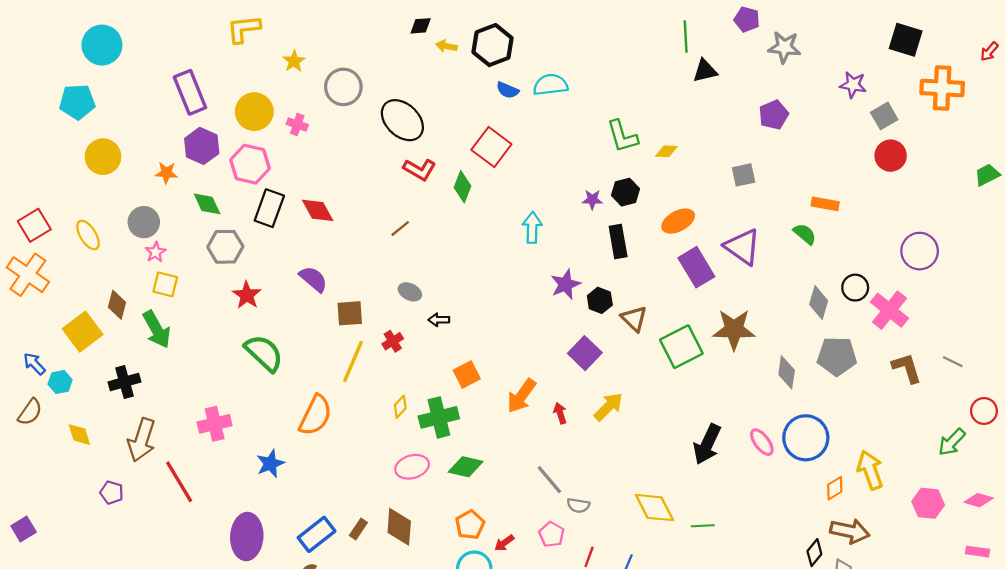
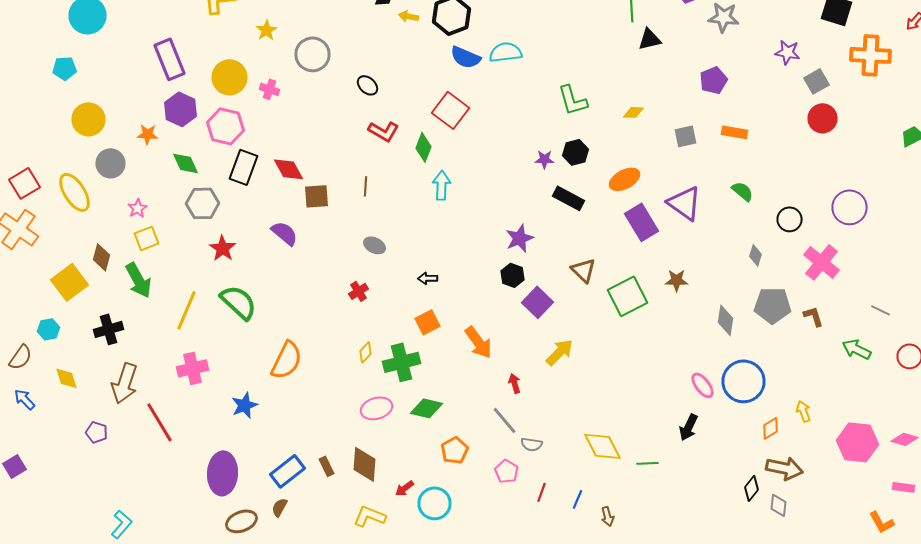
blue semicircle: (508, 90) -> (466, 57), size x1.4
cyan pentagon: (77, 102) -> (64, 68), size x0.7
black ellipse: (402, 120) -> (368, 85), size x0.5
yellow diamond: (666, 151) -> (634, 112), moved
orange rectangle: (825, 204) -> (734, 132), moved
gray circle: (144, 222) -> (110, 163), moved
cyan arrow: (532, 227) -> (442, 185), moved
brown line: (400, 229) -> (366, 186), turned -48
yellow ellipse: (88, 235) -> (74, 192), size x1.4
black rectangle: (618, 241) -> (568, 198), turned -52
yellow square: (165, 284) -> (146, 238), turned -35
black circle: (855, 288) -> (790, 219), moved
black hexagon: (600, 300) -> (512, 275), moved
gray diamond: (819, 303) -> (756, 255), size x0.7
brown square: (350, 313) -> (316, 196), moved
black arrow: (439, 320) -> (428, 278), moved
brown star: (734, 329) -> (676, 280), size x0.6
yellow line: (353, 362) -> (186, 310), moved
blue arrow: (34, 364) -> (24, 399), moved
brown L-shape: (907, 368) -> (814, 316), moved, size x0.7
orange arrow: (521, 396) -> (478, 342), turned -72
red arrow: (560, 413) -> (514, 383), moved
green arrow: (952, 442) -> (856, 349), moved, turned 72
black arrow: (707, 444) -> (688, 427), moved, size x0.7
yellow arrow: (870, 470) -> (804, 411), size x0.6
pink hexagon: (928, 503) -> (858, 442), size x1.4
orange pentagon: (470, 525) -> (454, 450), moved
brown rectangle: (358, 529) -> (326, 466), turned -60
red arrow: (504, 543) -> (404, 488), moved

